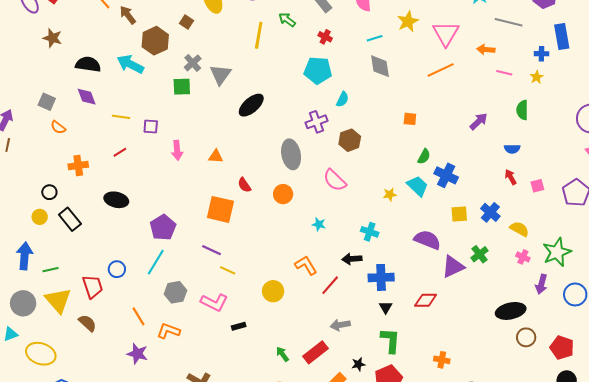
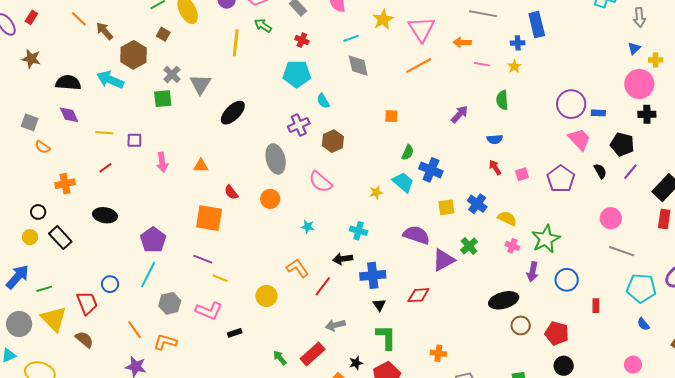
cyan semicircle: (343, 99) -> (323, 101), turned 126
blue arrow: (25, 256) -> (18, 277), turned 40

